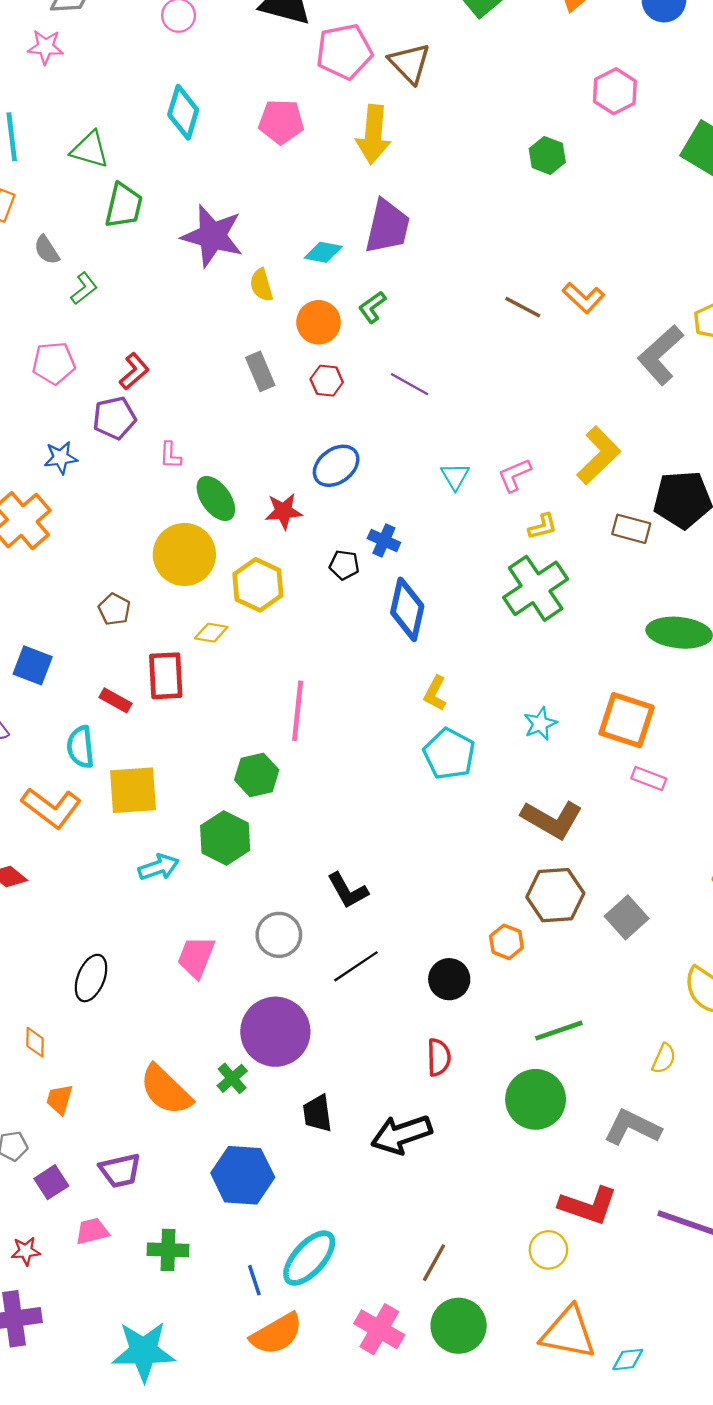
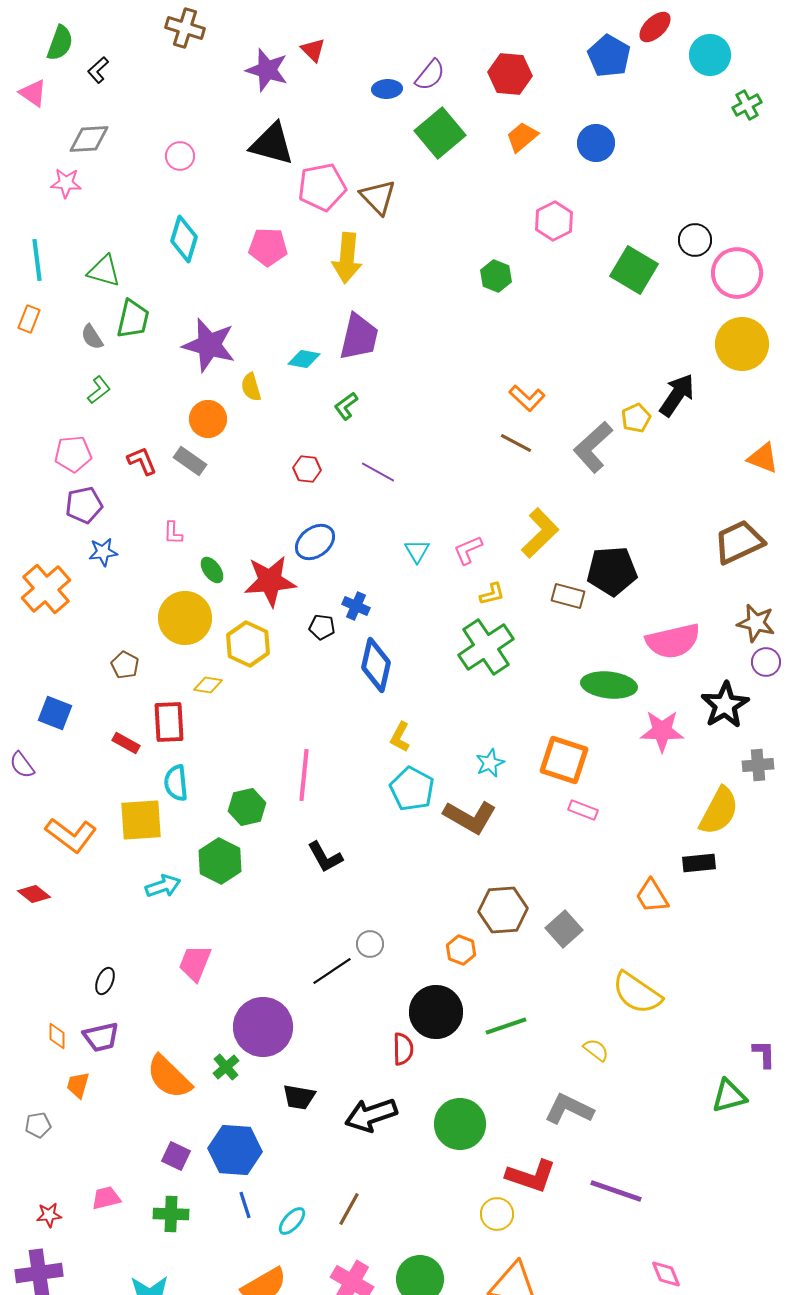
gray semicircle: (47, 250) -> (92, 337), moved
brown line: (523, 307) -> (516, 443), moved
orange circle: (319, 322) -> (208, 419), moved
red L-shape: (134, 371) -> (142, 461), turned -72
gray rectangle: (260, 371) -> (190, 461), moved, turned -32
purple pentagon: (114, 418) -> (84, 505), moved
blue star: (61, 458) -> (103, 552), moved
green ellipse: (216, 498) -> (212, 570), size x0.7
red star: (284, 511) -> (270, 581), size x1.6
pink line: (298, 711) -> (304, 775), moved
cyan semicircle: (81, 747) -> (176, 783), moved
brown L-shape: (552, 819) -> (470, 817), moved
black L-shape: (348, 891) -> (325, 857), moved
gray circle: (279, 935) -> (370, 944), moved, size x0.7
black ellipse: (91, 978) -> (105, 981), size x0.7
black circle: (449, 979) -> (436, 1012), moved, size x1.5
yellow semicircle: (664, 1059) -> (596, 1050), turned -76
green circle: (536, 1099) -> (460, 1124), moved
black trapezoid: (317, 1113) -> (299, 1097), turned -72
purple trapezoid: (120, 1171) -> (101, 1037), moved
purple square: (51, 1182) -> (176, 1156), moved, turned -32
cyan ellipse: (309, 1258) -> (292, 1221), size x0.6
brown line: (434, 1263) -> (349, 1209), moved
blue line: (254, 1280) -> (245, 1205), moved

